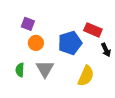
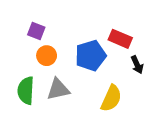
gray triangle: (45, 69) -> (58, 89), turned 48
green semicircle: (20, 70) -> (26, 91), size x1.5

